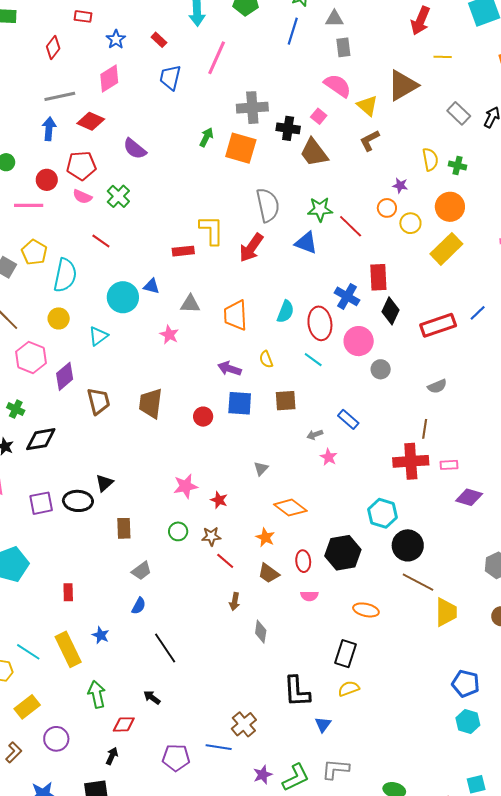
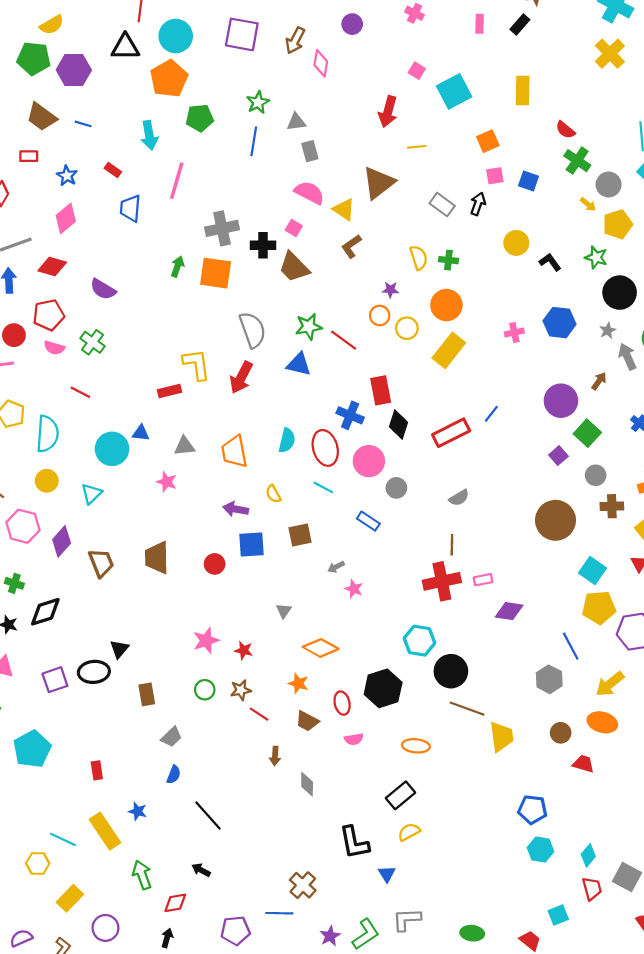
blue rectangle: (348, 419) -> (368, 521), moved
black rectangle: (345, 654) -> (400, 795), turned 40

